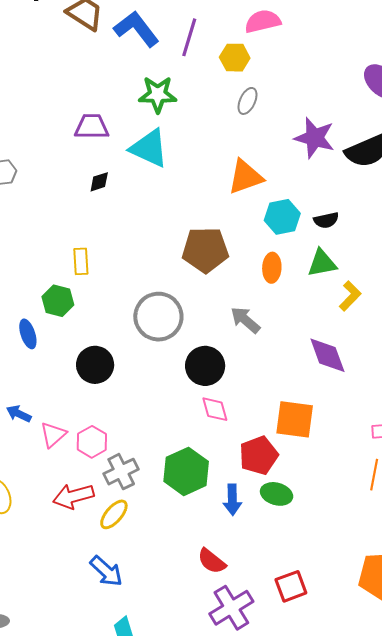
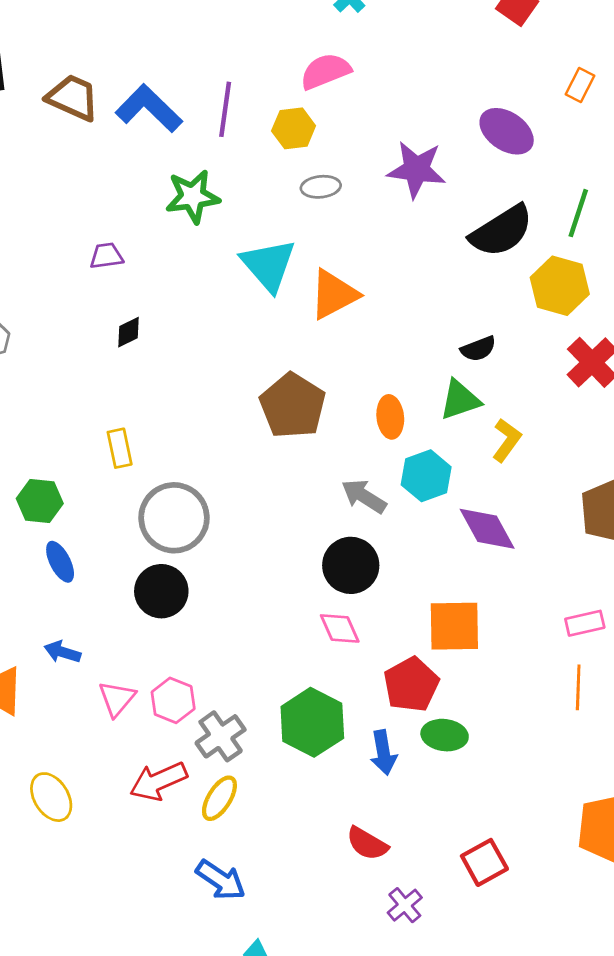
gray ellipse: (247, 101) -> (321, 187), turned 68
purple trapezoid: (92, 127) -> (106, 256), size x0.7
purple star: (314, 138) -> (416, 169), moved
cyan triangle: (149, 148) -> (268, 265), moved, turned 33
cyan hexagon: (282, 217) -> (426, 476), moved
black semicircle: (326, 220) -> (478, 349), moved
brown pentagon: (205, 250) -> (293, 406), turned -30
green hexagon: (58, 301) -> (40, 501), moved
gray circle: (158, 317) -> (174, 518), moved
black circle: (205, 366) -> (351, 565), moved
blue arrow: (19, 414) -> (62, 652), moved
purple cross: (231, 608) -> (405, 905), size x0.6

